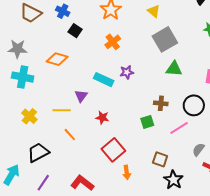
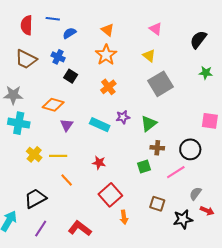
green triangle: (174, 69) -> (149, 124), moved, turned -42
purple triangle: (81, 96) -> (67, 125), moved
yellow cross: (29, 116) -> (34, 154), moved
black star: (173, 180) -> (183, 219), moved, turned 30

